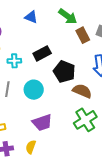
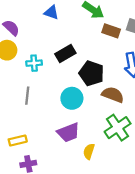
brown rectangle: (83, 35) -> (111, 31), turned -42
cyan circle: (34, 90) -> (72, 98), moved
yellow semicircle: (31, 147) -> (89, 151), moved

